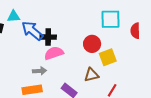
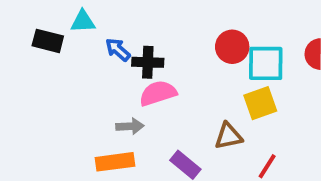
cyan square: (111, 19) -> (266, 63), moved
blue arrow: (32, 31) -> (118, 50), size x0.6
red circle: (92, 44) -> (232, 47), moved

